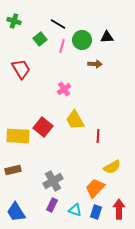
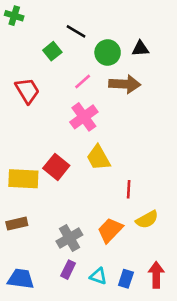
green cross: (14, 21) -> (14, 16), moved
pink line: (62, 46) -> (83, 81), moved, turned 32
brown arrow: (95, 64) -> (125, 84), size x1.6
pink cross: (64, 89) -> (84, 117), size x1.5
red line: (98, 136) -> (129, 189), moved
orange trapezoid: (95, 188) -> (110, 230), moved
blue trapezoid: (16, 212) -> (21, 279), turned 130

